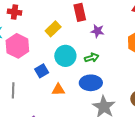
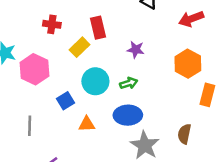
red cross: (14, 12) -> (52, 24), moved
red rectangle: (80, 12) -> (98, 28), moved

